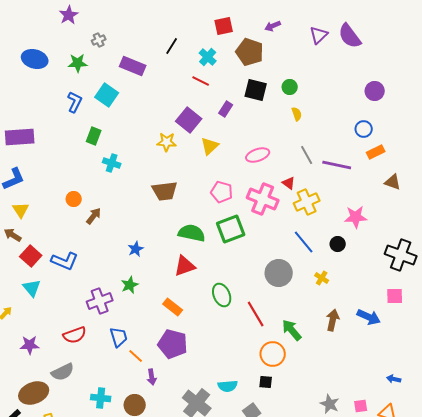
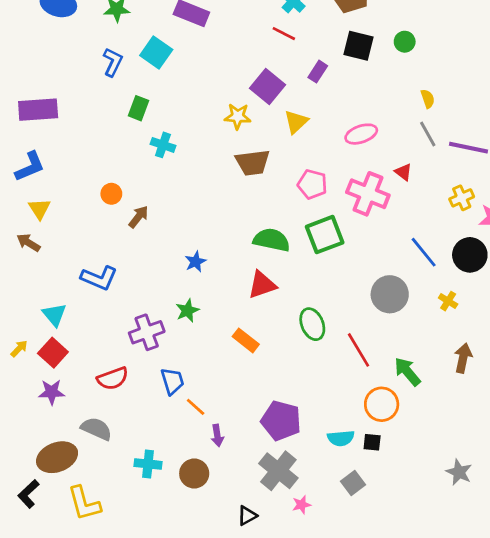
yellow semicircle: (297, 114) -> (428, 99), moved
brown trapezoid: (165, 191) -> (253, 163), moved
yellow cross: (307, 202) -> (462, 198), moved, size x0.7
black circle: (338, 244) -> (470, 255), size x1.6
red square: (31, 256) -> (53, 353), moved
purple pentagon: (173, 344) -> (281, 421), moved
gray semicircle: (63, 372) -> (96, 429), turned -130
cyan semicircle: (228, 386) -> (341, 438), moved

